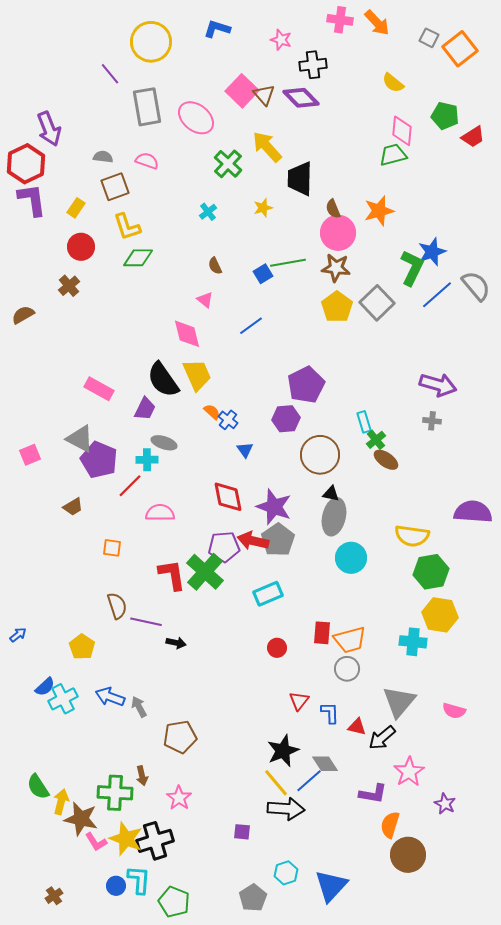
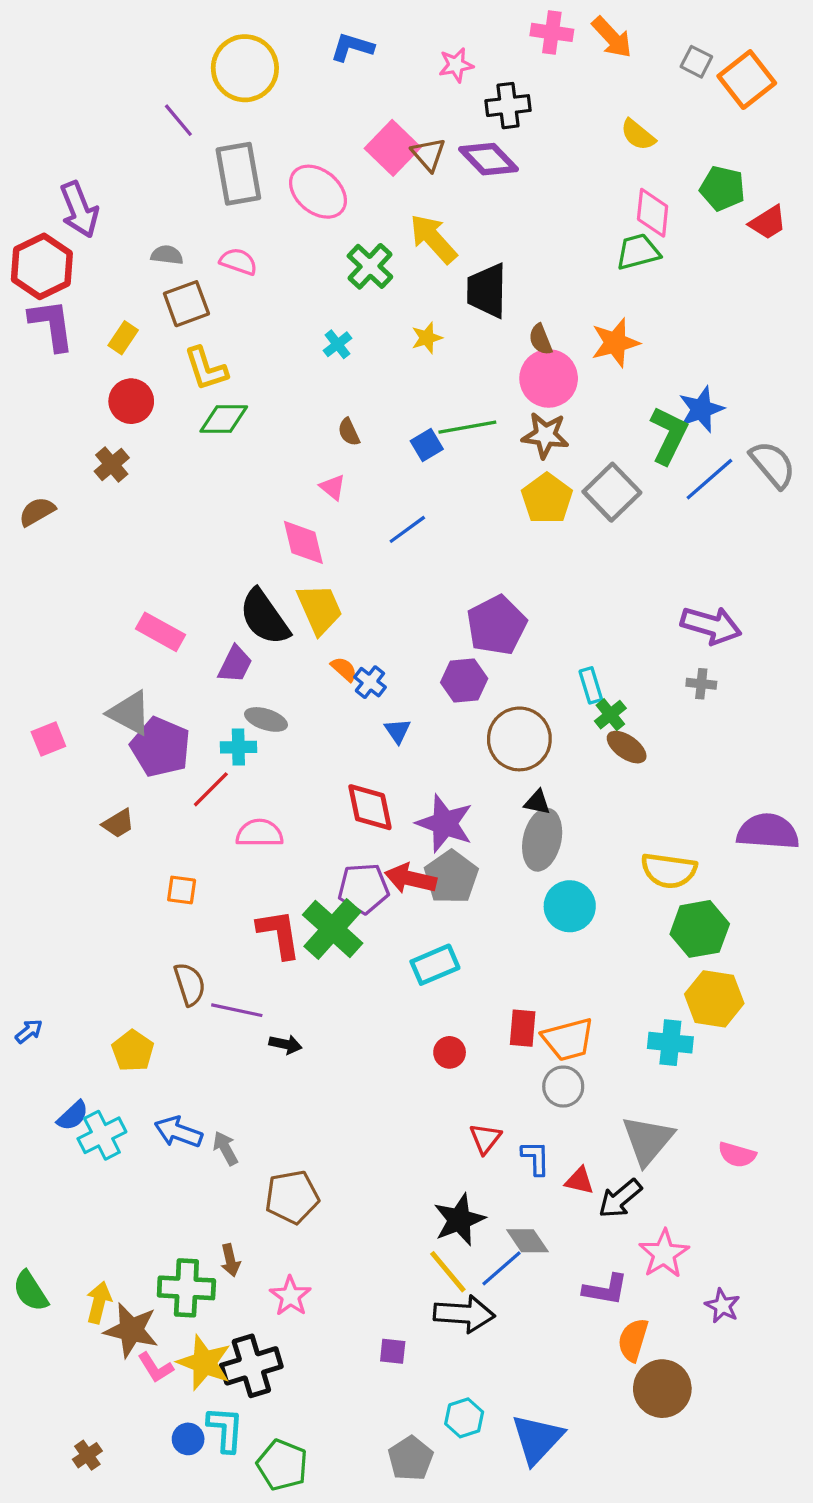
pink star: (281, 40) -> (456, 65), turned -30
green semicircle: (38, 787) -> (31, 1291), moved

